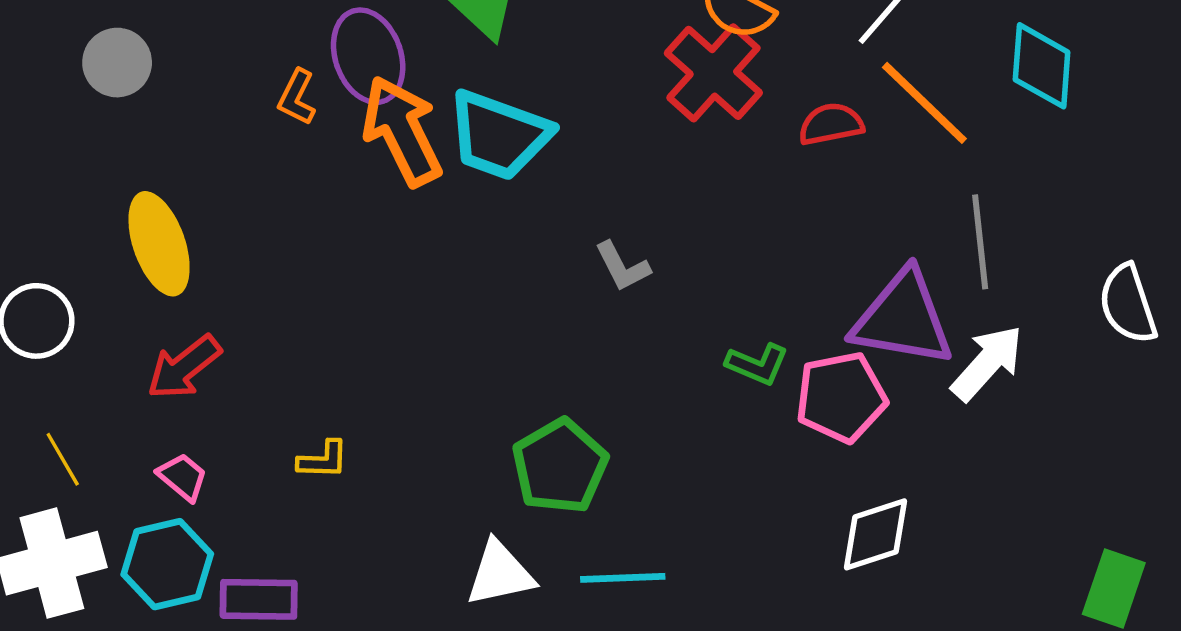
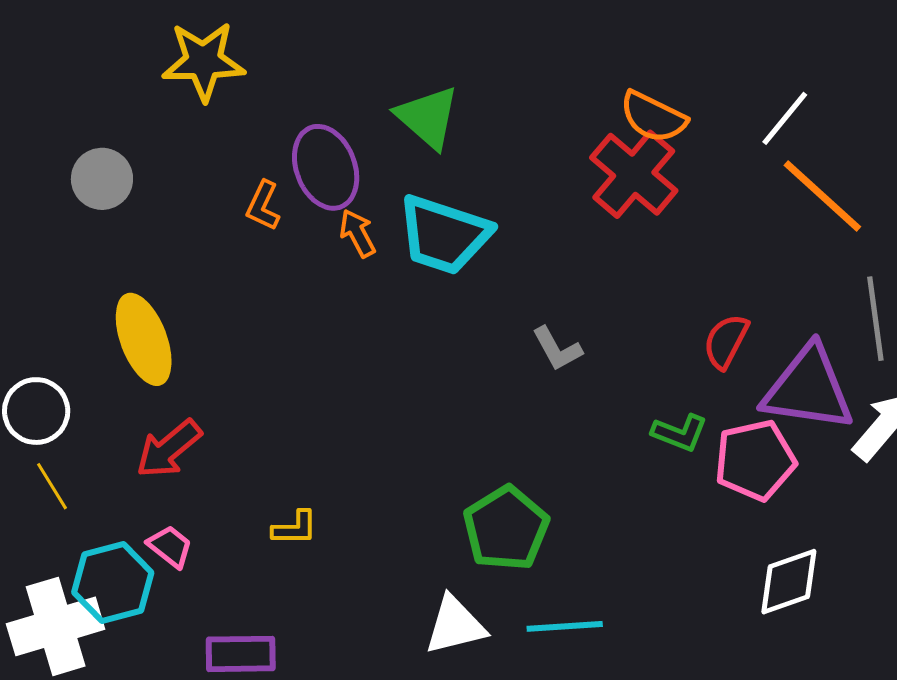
red semicircle: (831, 124) -> (726, 341), moved, turned -50
orange arrow: (402, 131) -> (358, 233), size x0.5
yellow line: (63, 459) -> (52, 486), moved
cyan hexagon: (167, 564) -> (113, 582), moved

